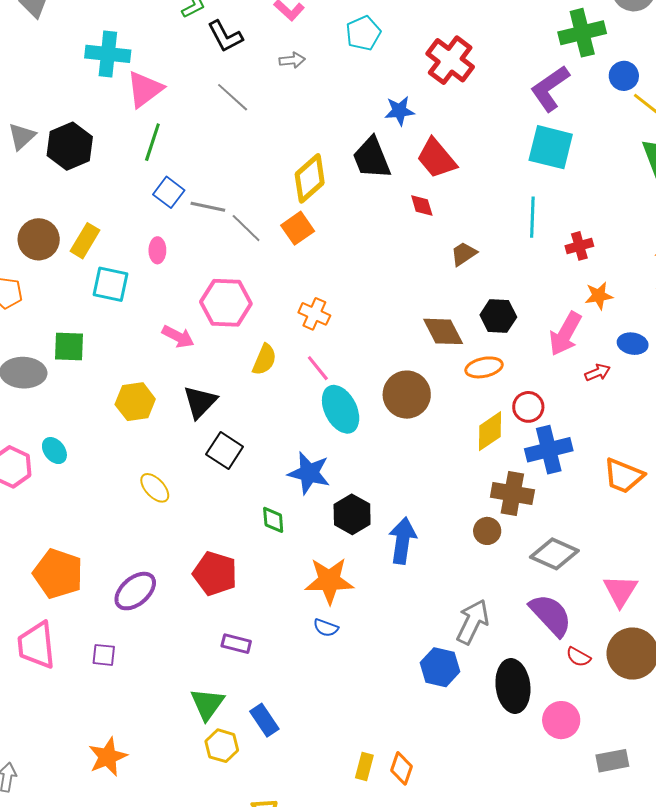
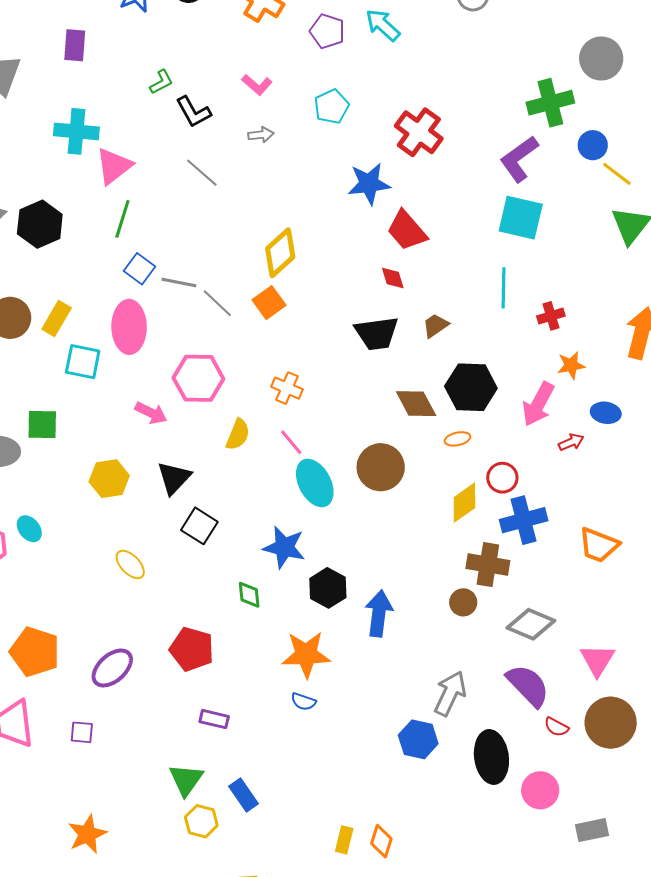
blue star: (400, 111) -> (369, 184), size x1.4
black trapezoid: (372, 158) -> (377, 333), moved, turned -75
pink ellipse: (157, 250) -> (129, 327), size x2.0
black hexagon: (498, 316) -> (471, 387), size x1.4
orange ellipse: (484, 367) -> (457, 439), size x0.7

